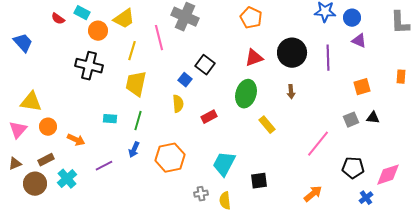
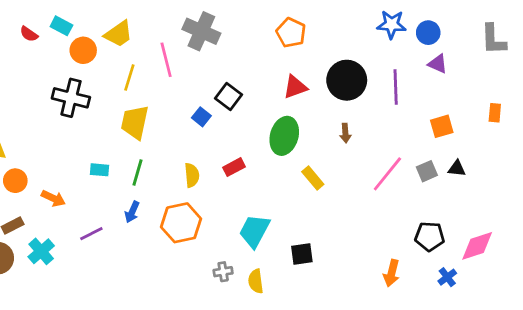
yellow semicircle: (178, 104) -> (192, 175), moved
pink line: (318, 144) -> (387, 174), moved
orange arrow: (313, 194) -> (392, 273), moved, turned 144

